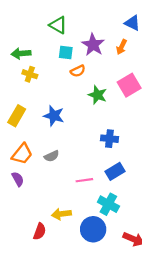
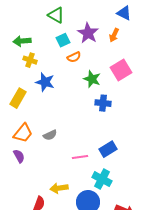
cyan square: (66, 52) -> (63, 40), turned -32
blue star: (54, 116) -> (45, 82), moved
blue cross: (109, 139) -> (103, 103), moved

